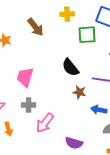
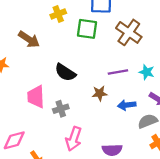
green square: (87, 35) -> (87, 29), turned 30
black semicircle: (70, 67) -> (65, 72), moved
gray cross: (29, 105) -> (61, 109), moved

